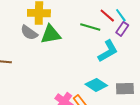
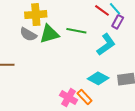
green line: (90, 27) -> (76, 31), moved

